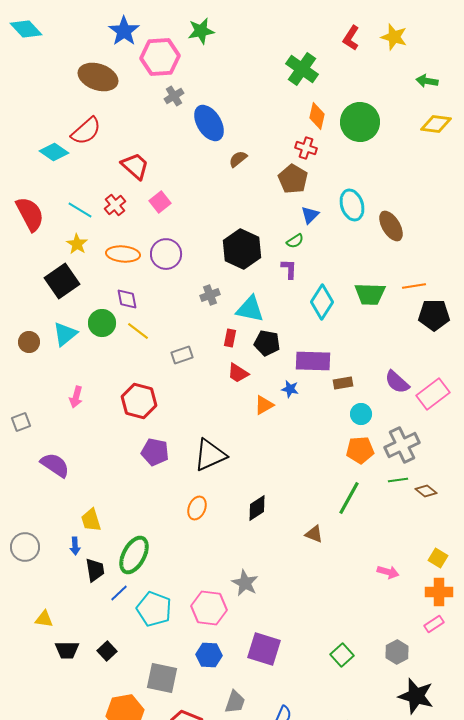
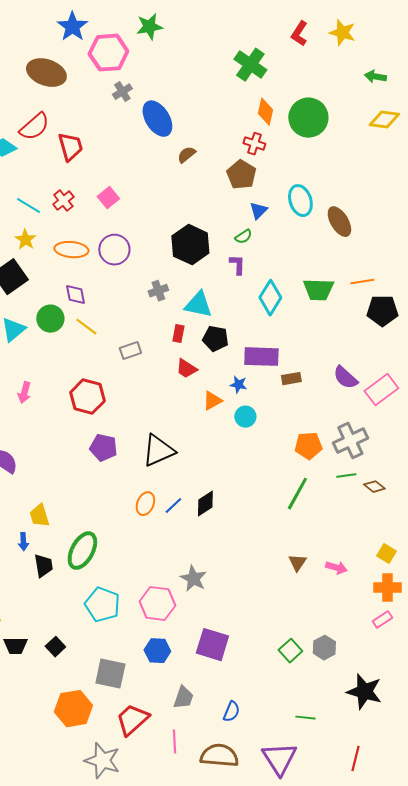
red trapezoid: (135, 166) -> (70, 147), moved, turned 32
cyan circle: (361, 414) -> (245, 417), moved
brown triangle: (314, 534) -> (297, 563), moved, turned 42
blue line: (119, 593) -> (173, 506), moved
gray hexagon: (397, 652) -> (324, 648), moved

